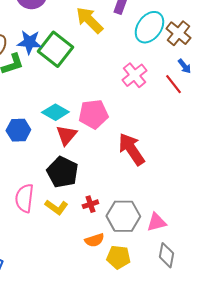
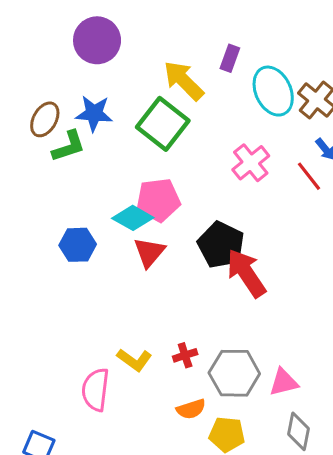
cyan ellipse: (149, 27) -> (273, 91), turned -60
green square: (55, 49) -> (163, 124), moved
pink pentagon: (93, 114) -> (158, 200), moved
black pentagon: (62, 172) -> (221, 245), moved
pink semicircle: (24, 198) -> (96, 390), moved

